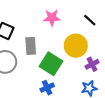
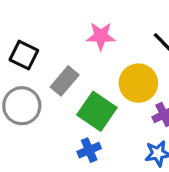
gray rectangle: (31, 46) -> (65, 81), turned 42

